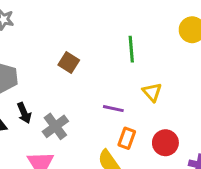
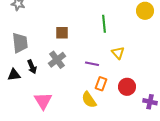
brown square: (69, 62) -> (62, 33), turned -32
gray cross: (55, 126) -> (57, 60), moved

